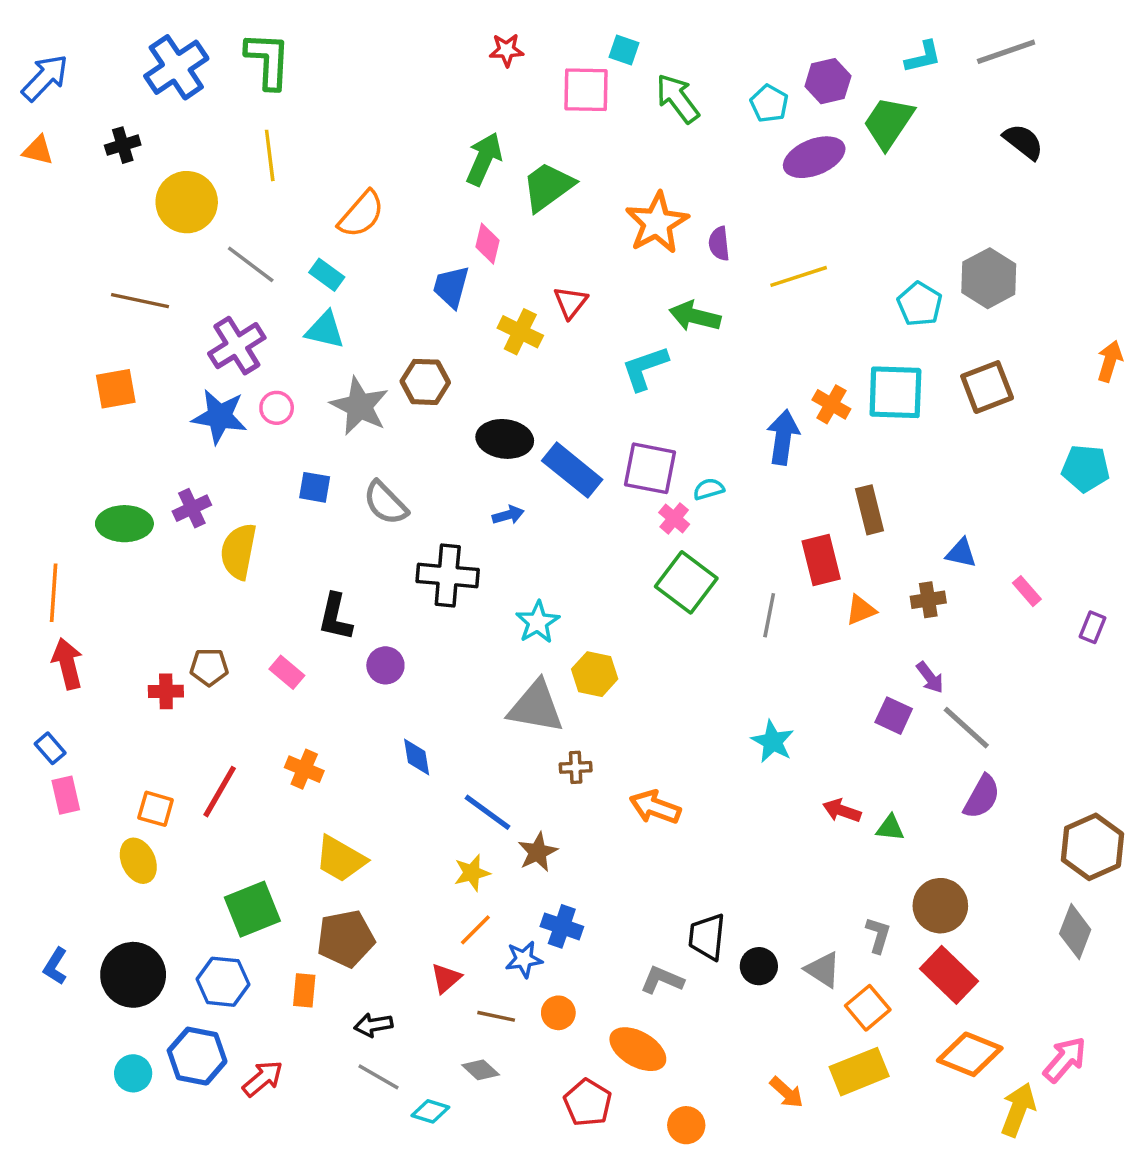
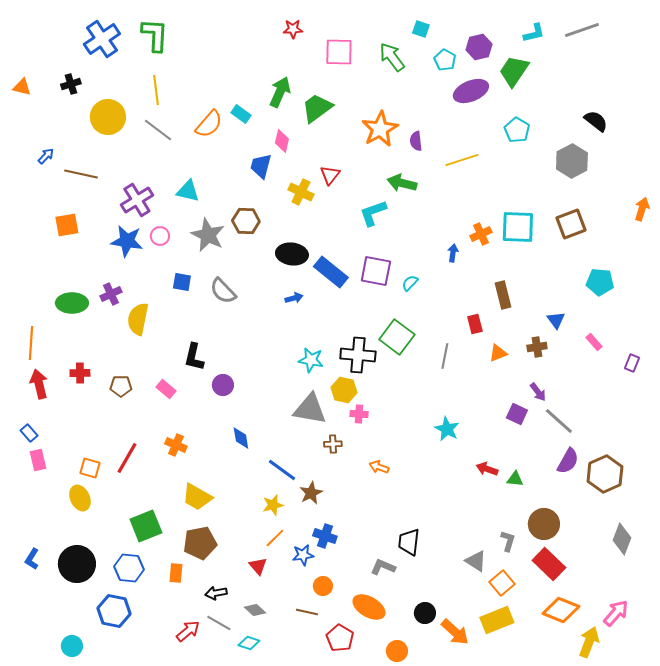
cyan square: (624, 50) -> (421, 29), moved
blue arrow: (45, 78) -> (46, 156), moved, size x0.6
black semicircle: (1023, 142) -> (596, 121), moved
gray line: (251, 264) -> (158, 130), moved
cyan rectangle: (327, 275) -> (241, 114), moved
cyan pentagon: (920, 304) -> (517, 130), moved
orange cross: (831, 404) -> (481, 234), turned 35
blue arrow: (783, 437) -> (453, 253), size x0.6
cyan pentagon: (1086, 468) -> (600, 282), moved
cyan semicircle: (709, 489) -> (410, 283), turned -30
pink cross: (674, 518) -> (359, 414), moved, turned -36
blue triangle: (961, 553) -> (556, 320), turned 42
red rectangle: (821, 560) -> (475, 324), size x0.7
black cross: (448, 576) -> (358, 355), moved
cyan star: (538, 622) -> (311, 360), turned -30
red cross: (166, 691) -> (80, 373), moved
orange arrow: (655, 807) -> (379, 467), size x0.7
brown hexagon: (1092, 847) -> (605, 474), moved
black circle: (759, 966) -> (425, 613), moved
red triangle: (446, 978) -> (258, 566), turned -30
brown line: (496, 1016) -> (307, 612), moved
gray diamond: (481, 1070) -> (255, 610), moved
cyan circle: (133, 1073) -> (72, 646), moved
red arrow: (263, 1079) -> (188, 631), moved
orange arrow: (787, 1092) -> (455, 632), size x1.4

